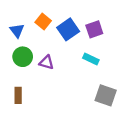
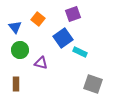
blue square: (68, 29) -> (63, 38), moved
purple square: (94, 29) -> (73, 14), moved
purple triangle: (47, 62) -> (41, 63), moved

